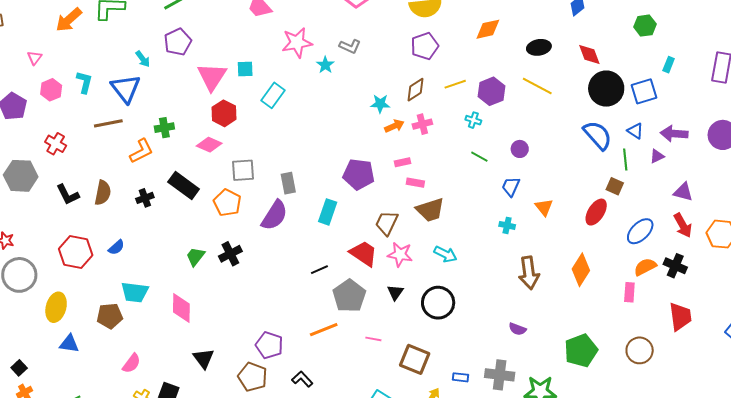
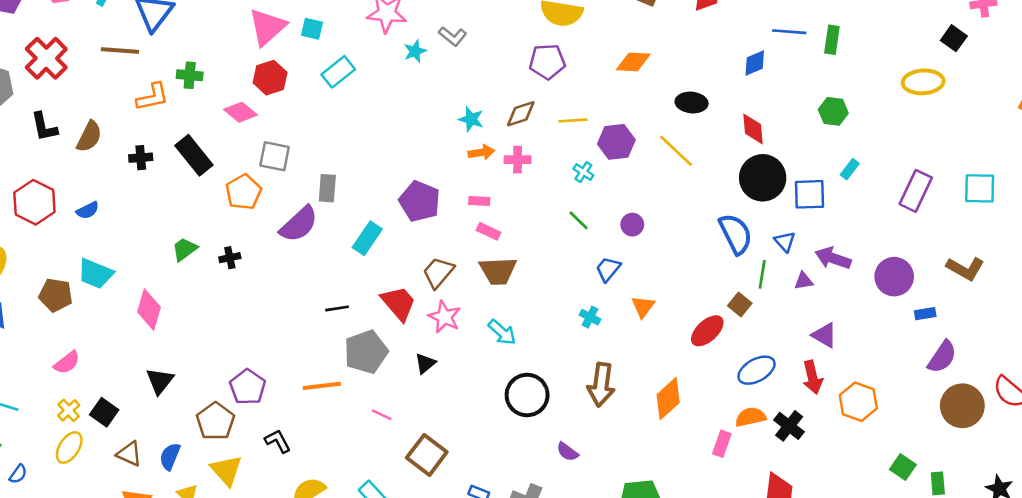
red cross: (56, 144) -> (46, 58), size x1.5
black cross: (230, 254) -> (230, 258), size x0.7
black circle: (438, 303) -> (527, 395), moved

